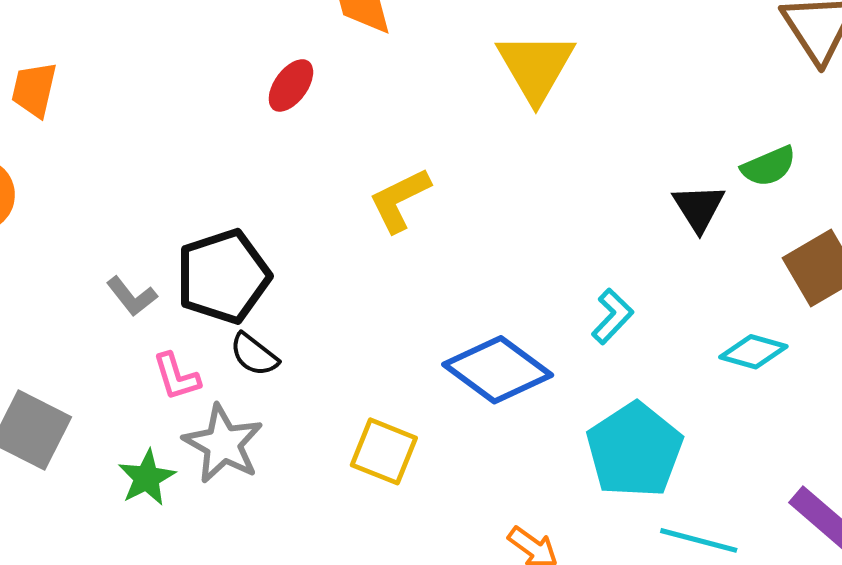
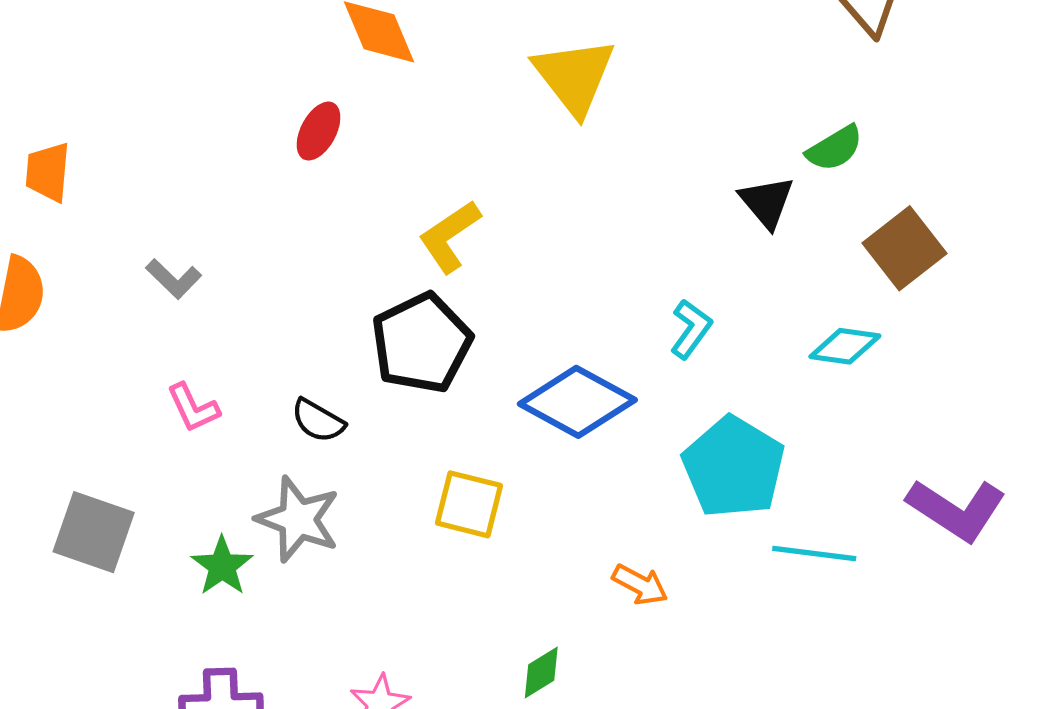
black pentagon: (223, 276) -> (422, 343), moved
gray L-shape: (132, 296) -> (174, 279), moved
pink L-shape: (176, 377) -> (193, 408), moved

